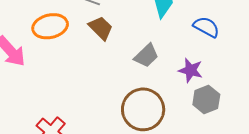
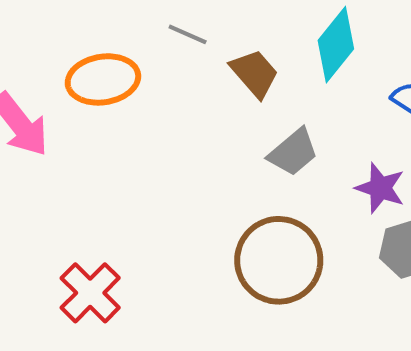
brown trapezoid: (101, 28) -> (254, 73), moved

